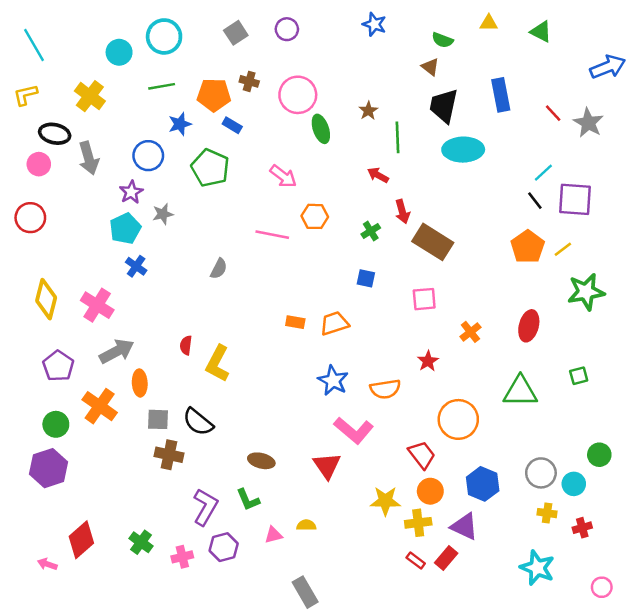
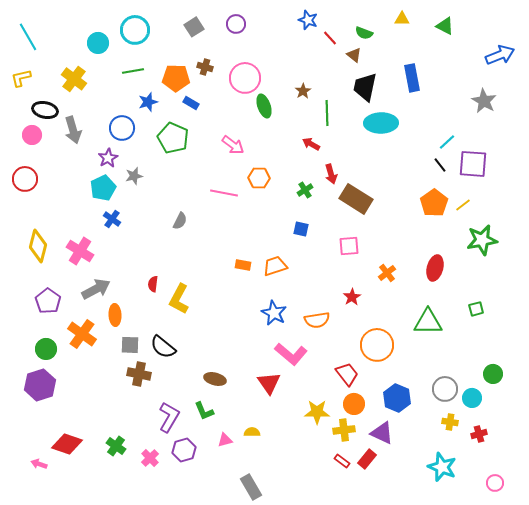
red line: (553, 113) -> (330, 38), moved
red diamond: (81, 540) -> (67, 444), turned 60
pink cross: (182, 557) -> (150, 458), turned -30

